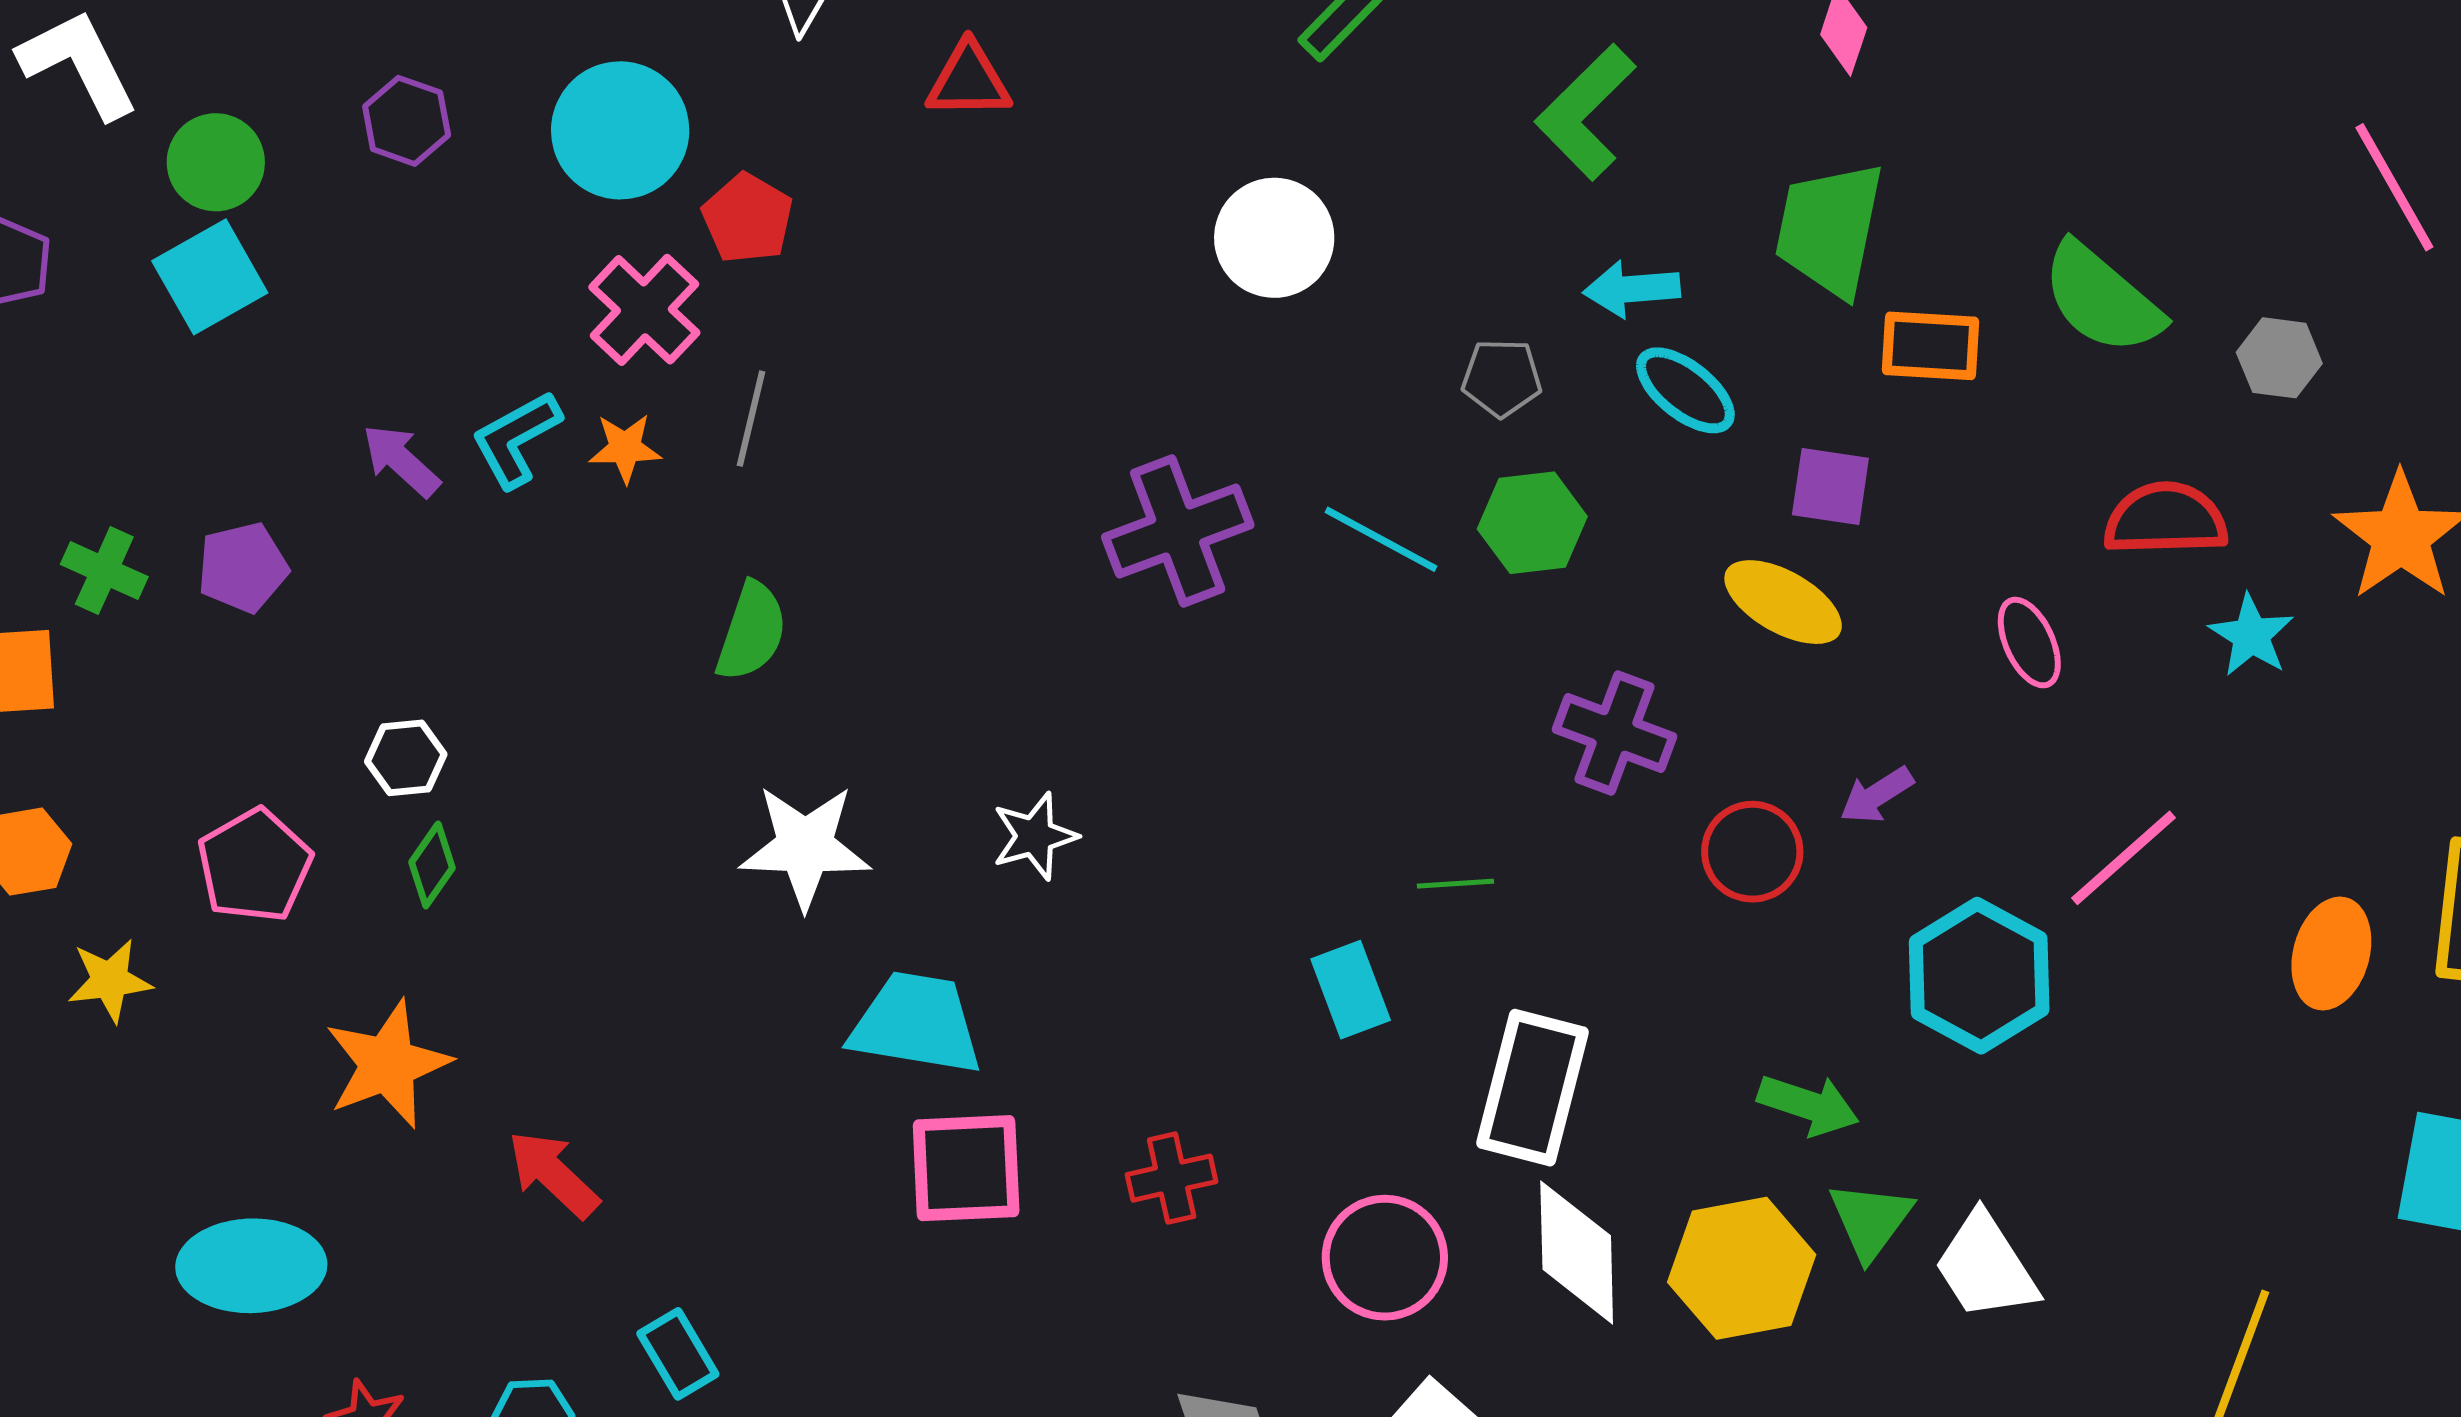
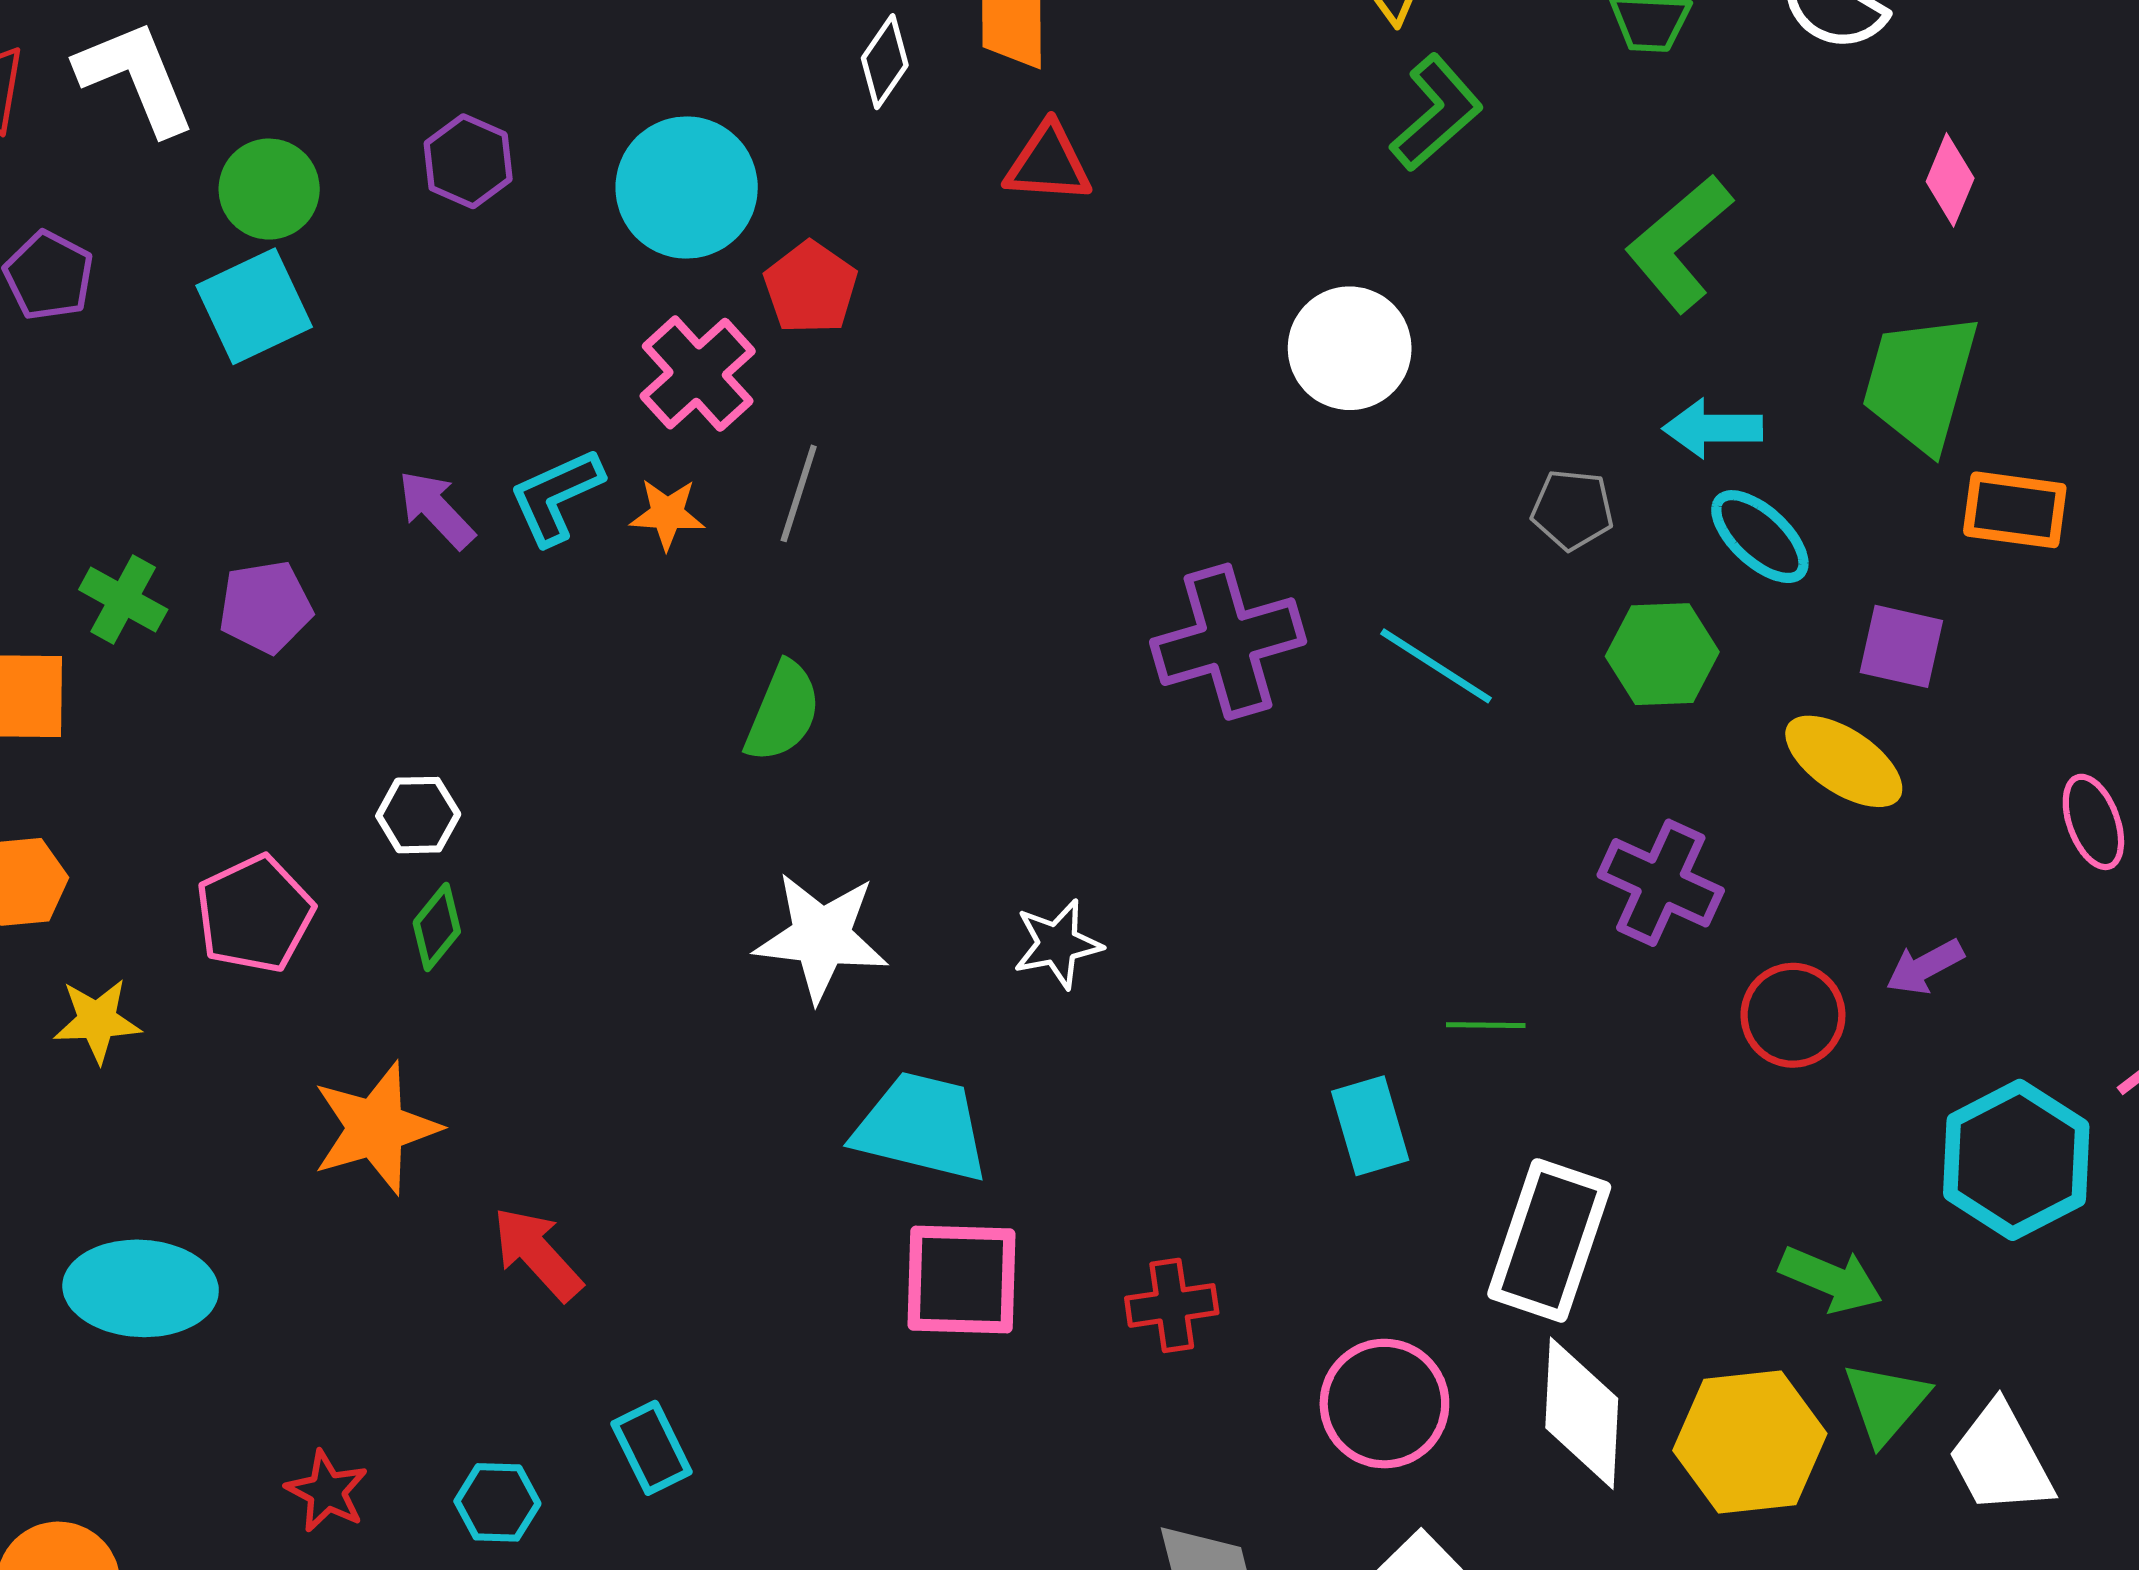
green hexagon: (1532, 523) -> (1662, 654), moved
cyan ellipse: (251, 1266) -> (141, 1288), moved

